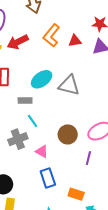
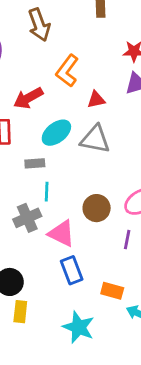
red triangle: (75, 41) -> (96, 100), moved
red arrow: (18, 42) -> (28, 98), moved
cyan line: (33, 121) -> (47, 192), turned 40
pink triangle: (42, 151) -> (62, 233), size x1.5

